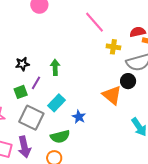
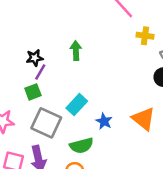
green arrow: (55, 67) -> (76, 51), moved
purple line: (36, 83) -> (40, 72), moved
orange triangle: (112, 95) -> (144, 119), moved

